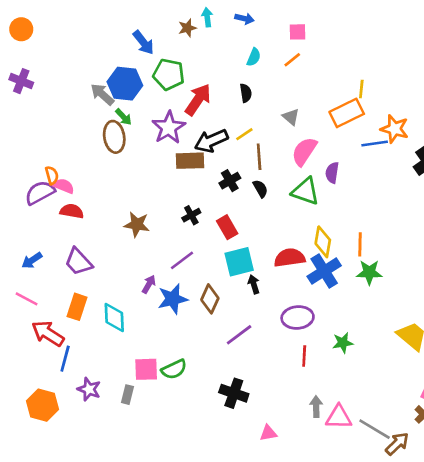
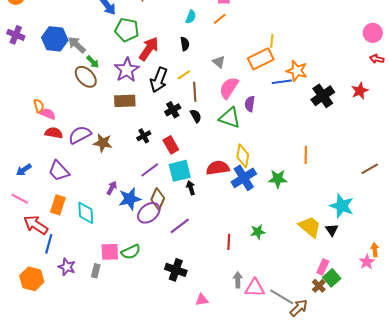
blue hexagon: (125, 84) -> (55, 39), moved
brown ellipse: (114, 137) -> (86, 77), turned -35
black arrow: (211, 141) -> (159, 80), turned -45
brown rectangle: (190, 161) -> (125, 101), moved
purple semicircle: (40, 193) -> (80, 135), moved
orange line: (360, 244) -> (306, 155), moved
purple line: (182, 260) -> (150, 170), moved
purple ellipse: (298, 317) -> (149, 213), moved, turned -35

